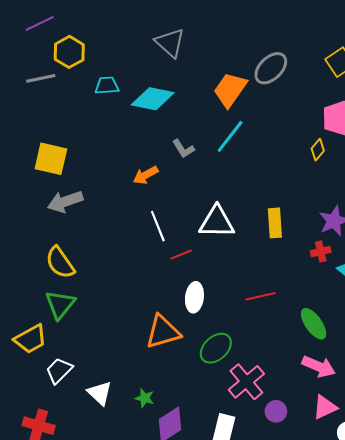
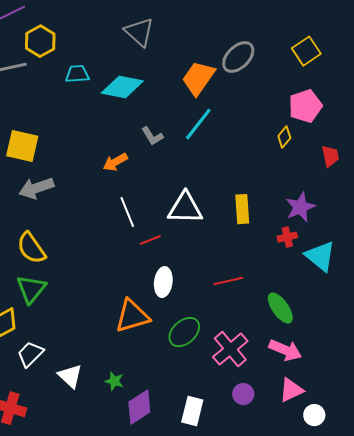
pink cross: (246, 382) -> (230, 349), moved

